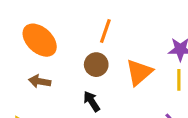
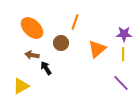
brown circle: (96, 65) -> (61, 43), moved
black arrow: (92, 101) -> (46, 68), moved

